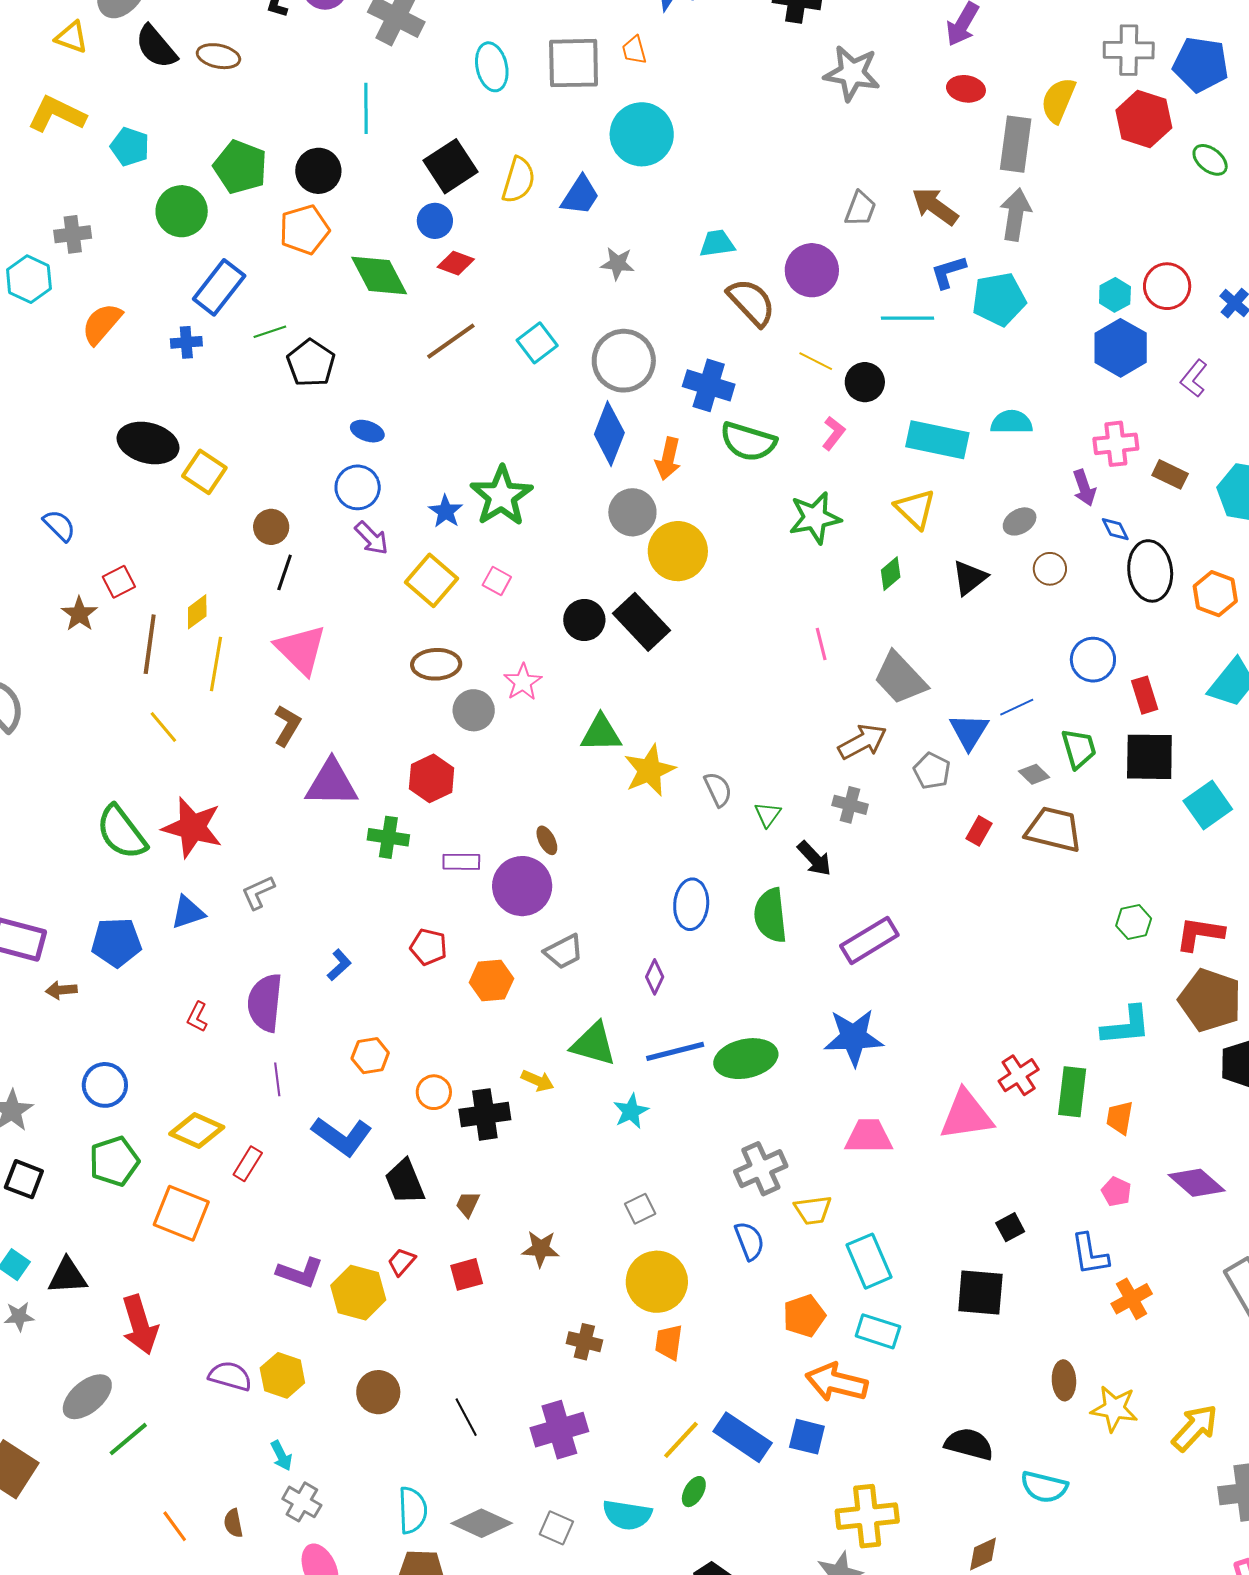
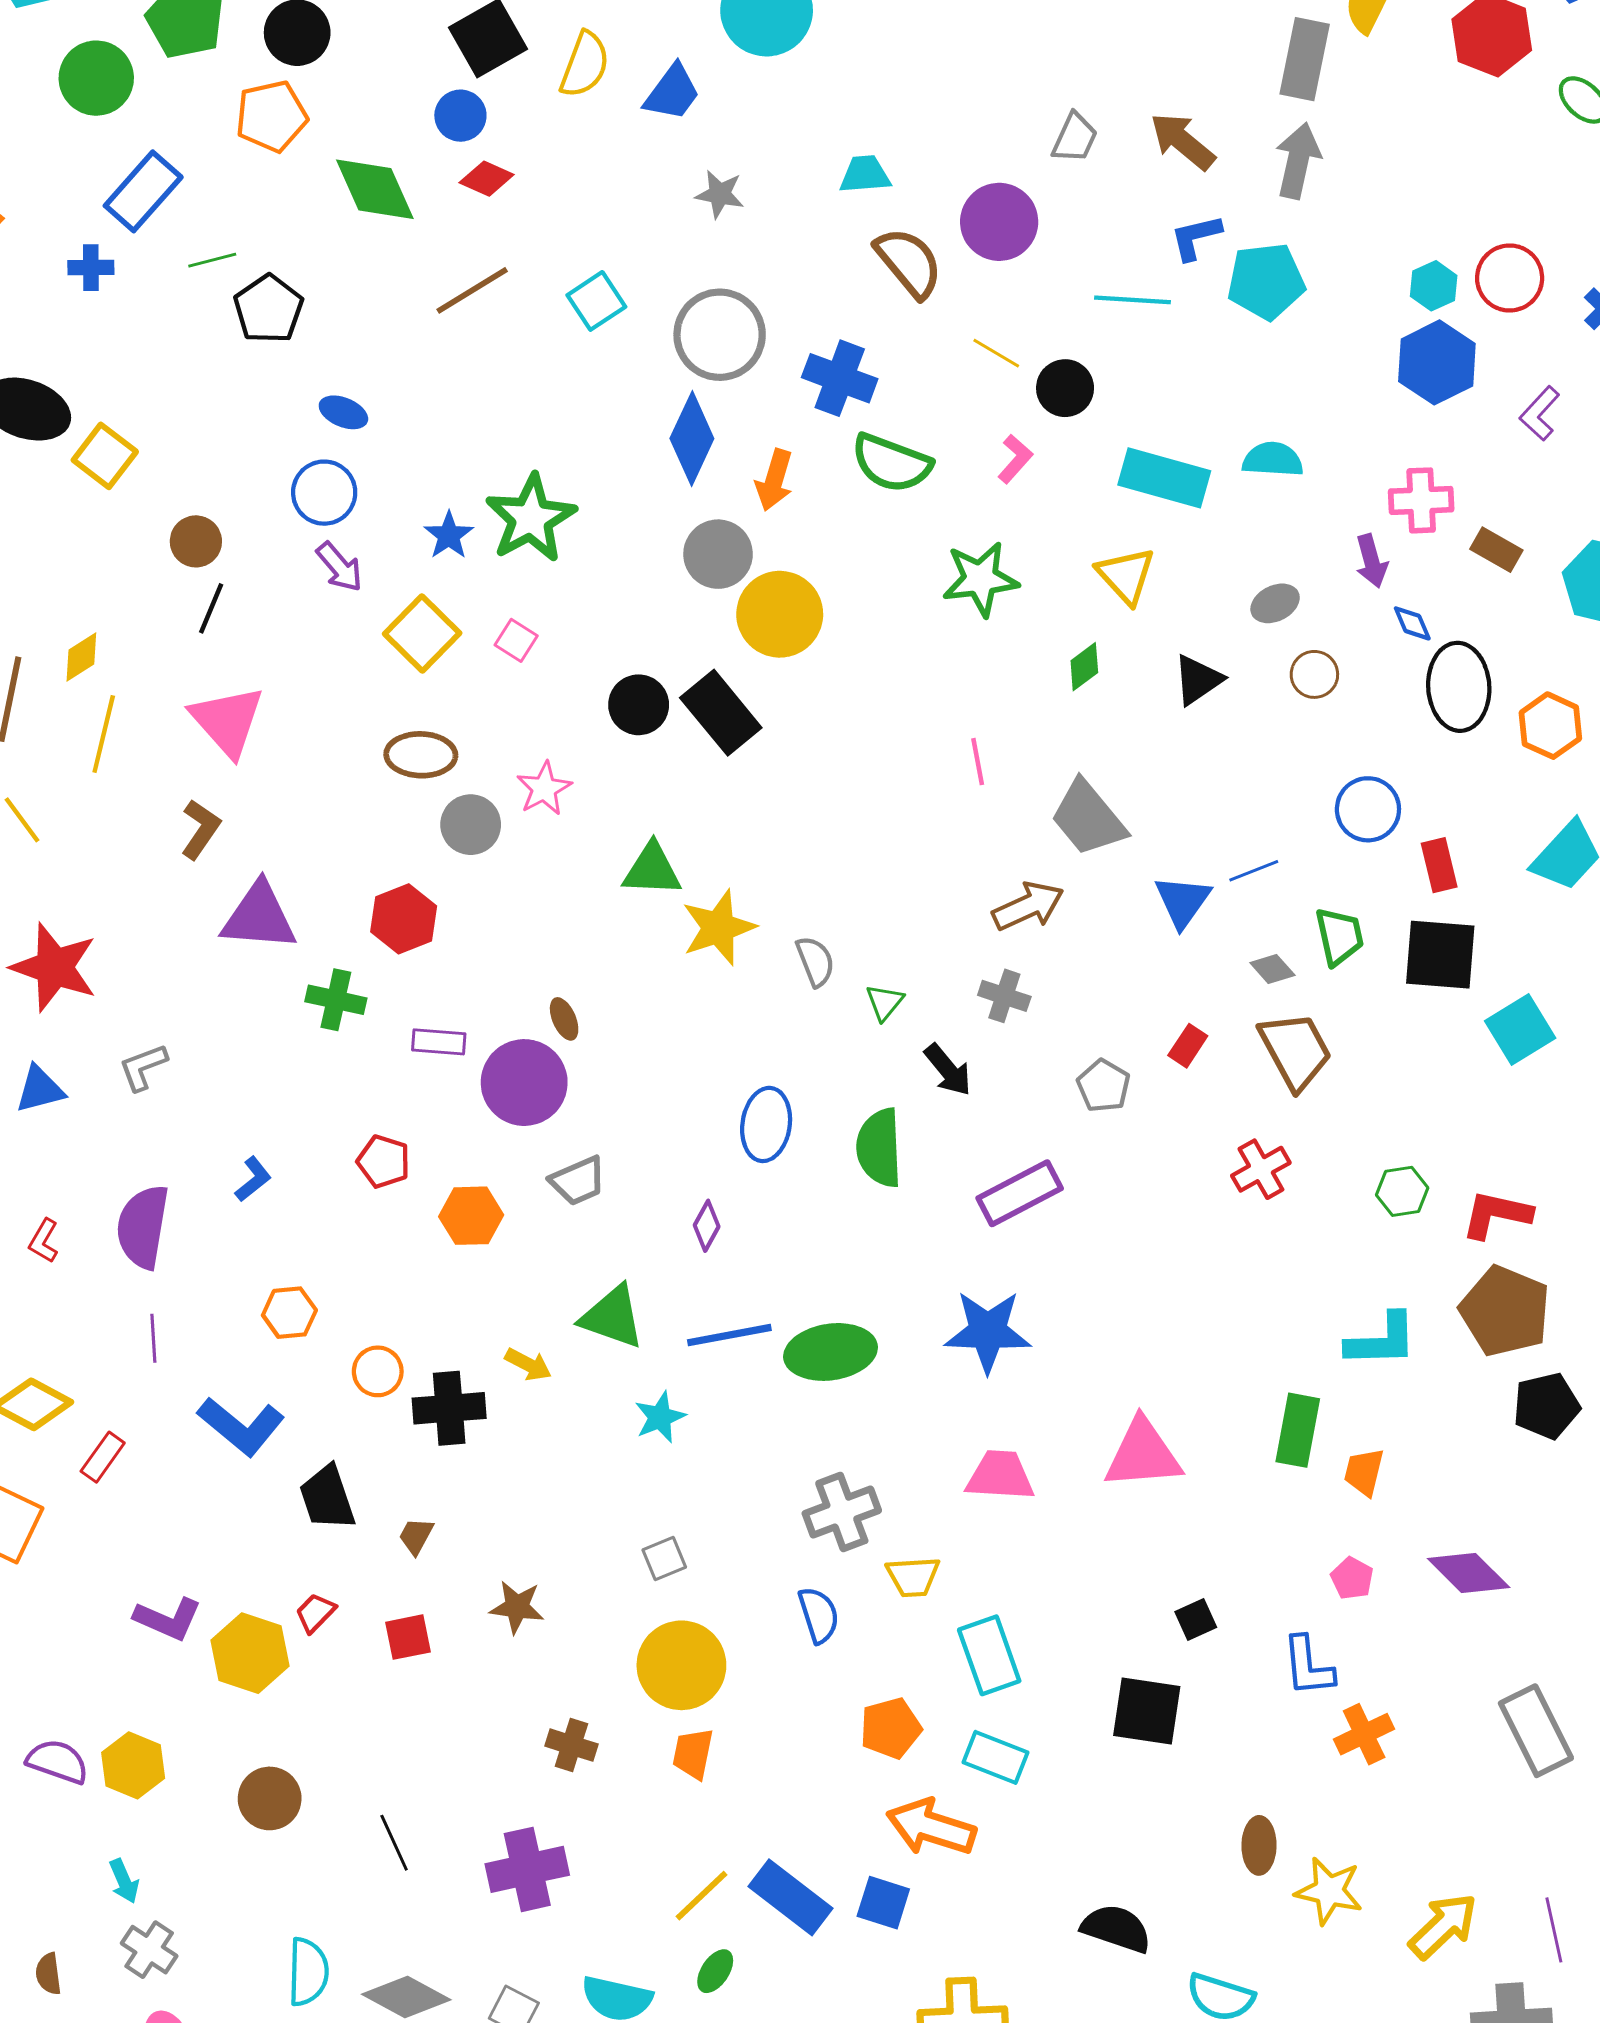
gray pentagon: (932, 771) -> (1104, 1086), moved
brown trapezoid: (1054, 829) -> (1295, 1050), turned 44
red cross: (1019, 1075) -> (1261, 1169), moved

